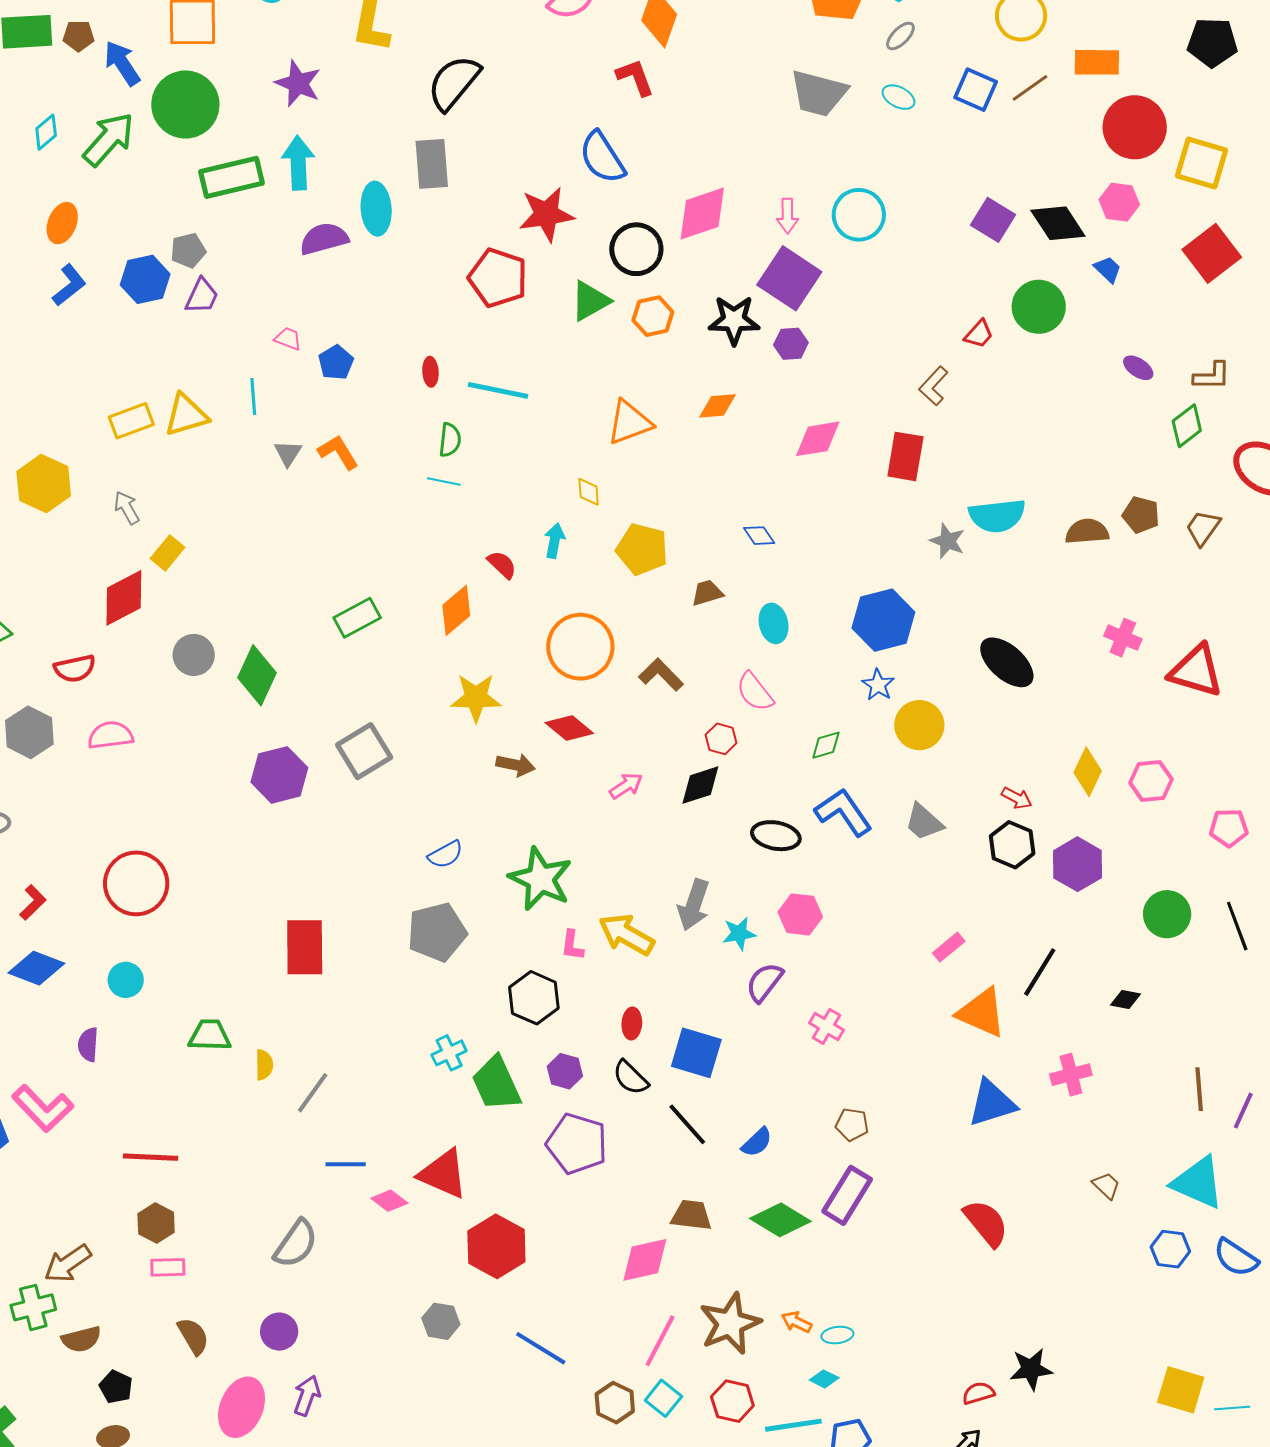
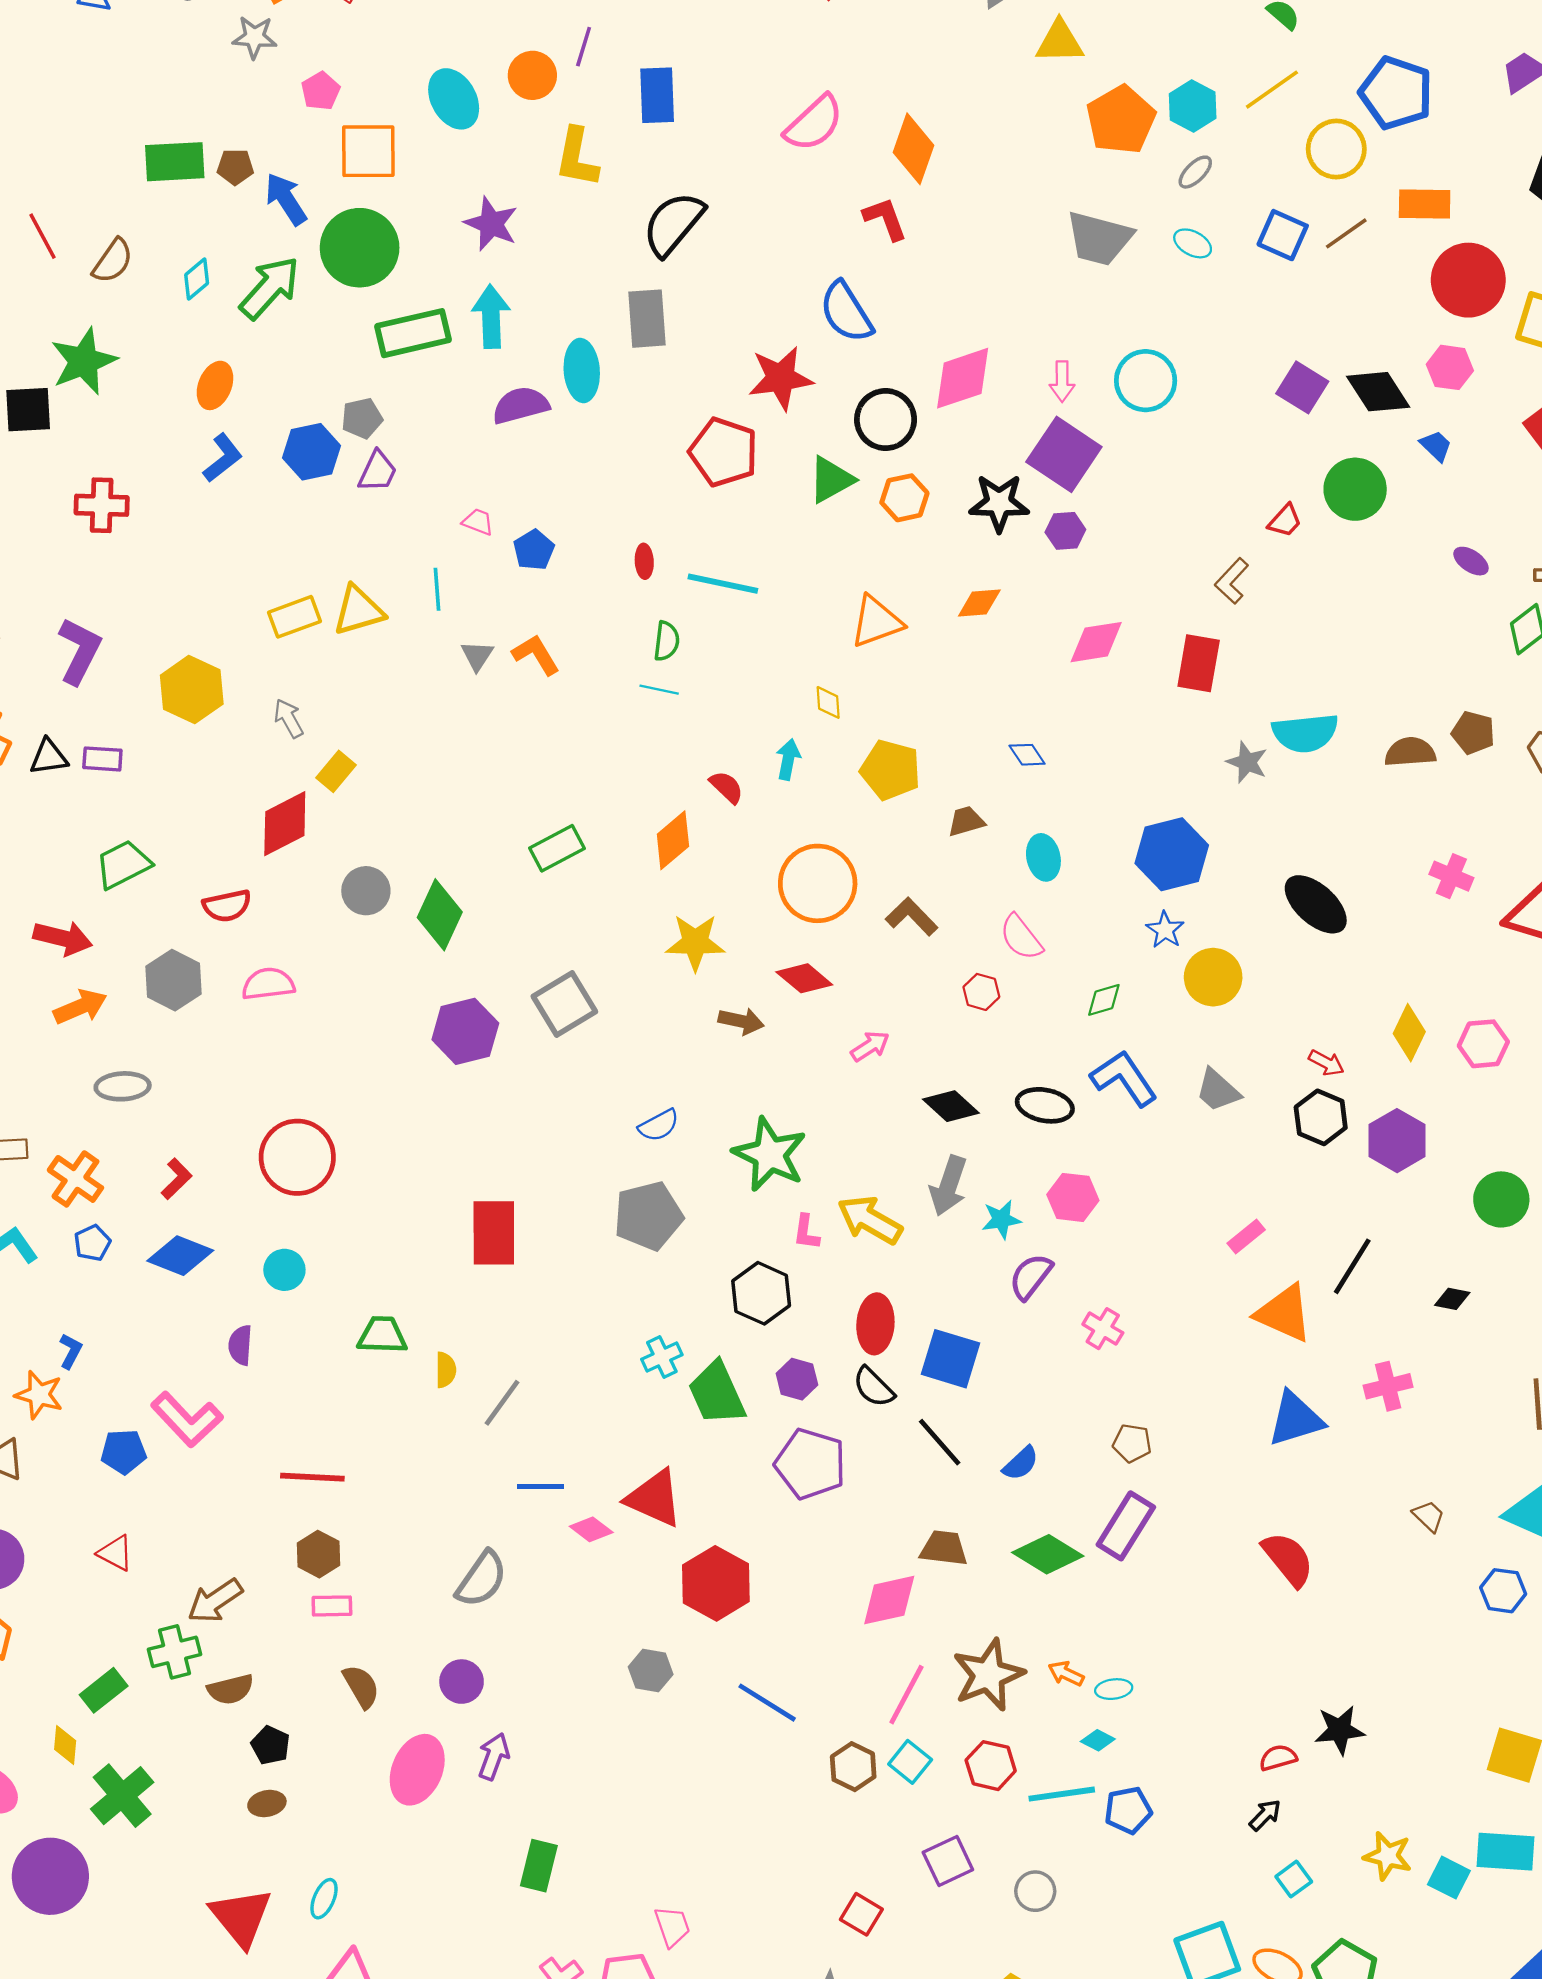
black diamond: (700, 785) -> (951, 1106), moved, turned 60
red ellipse: (632, 1023) -> (875, 1324), size x1.6

